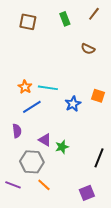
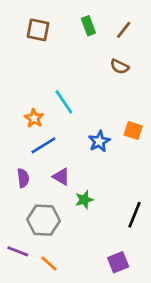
brown line: (94, 14) -> (124, 30), moved
cyan line: (48, 88) -> (64, 102), moved, turned 48
purple triangle: (45, 140) -> (61, 177), moved
orange line: (44, 185) -> (49, 264), moved

